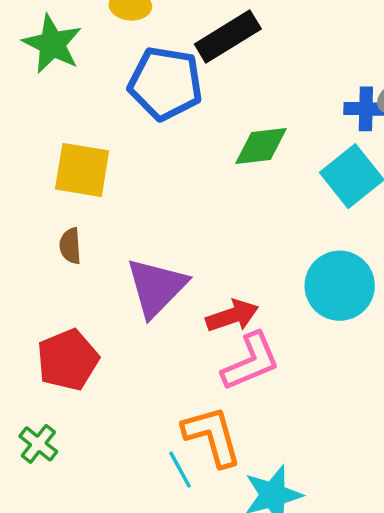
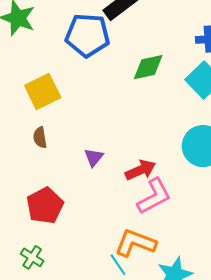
yellow square: (82, 170) -> (43, 92), turned -30
purple triangle: (156, 287) -> (94, 157), size x0.5
orange L-shape: (212, 436) -> (135, 243), turned -48

